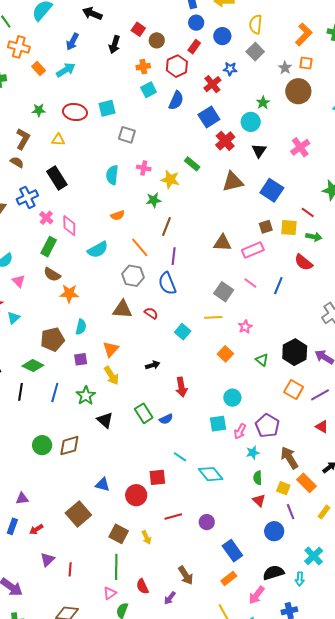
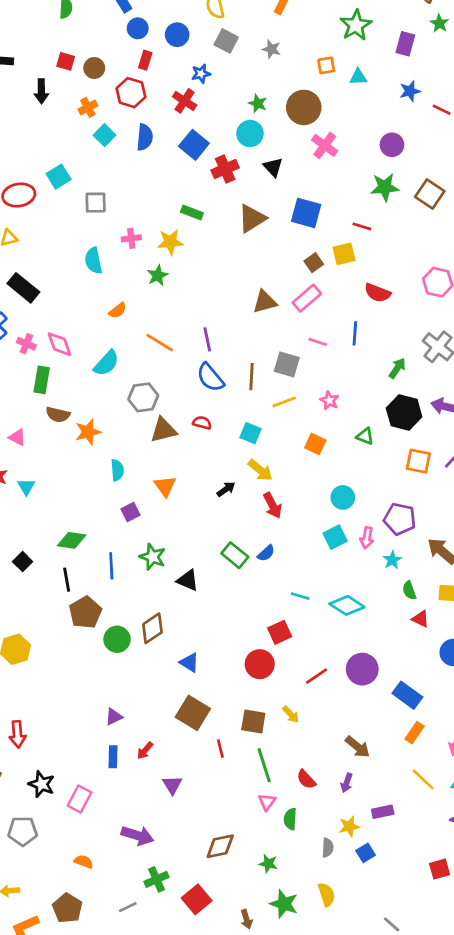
orange square: (306, 63) -> (326, 65), moved
brown circle: (298, 91) -> (304, 107), moved
red cross: (225, 141) -> (225, 169), turned 36
brown line: (166, 227) -> (251, 377), moved
green arrow: (314, 237) -> (397, 368), moved, turned -49
gray hexagon: (133, 276) -> (143, 397), moved
brown pentagon: (52, 339) -> (85, 612), moved
yellow arrow: (111, 376) -> (260, 470), moved
blue triangle: (102, 485) -> (189, 663), moved, turned 35
purple circle: (207, 522) -> (362, 669), size x1.5
red line: (70, 569) -> (220, 749), moved

